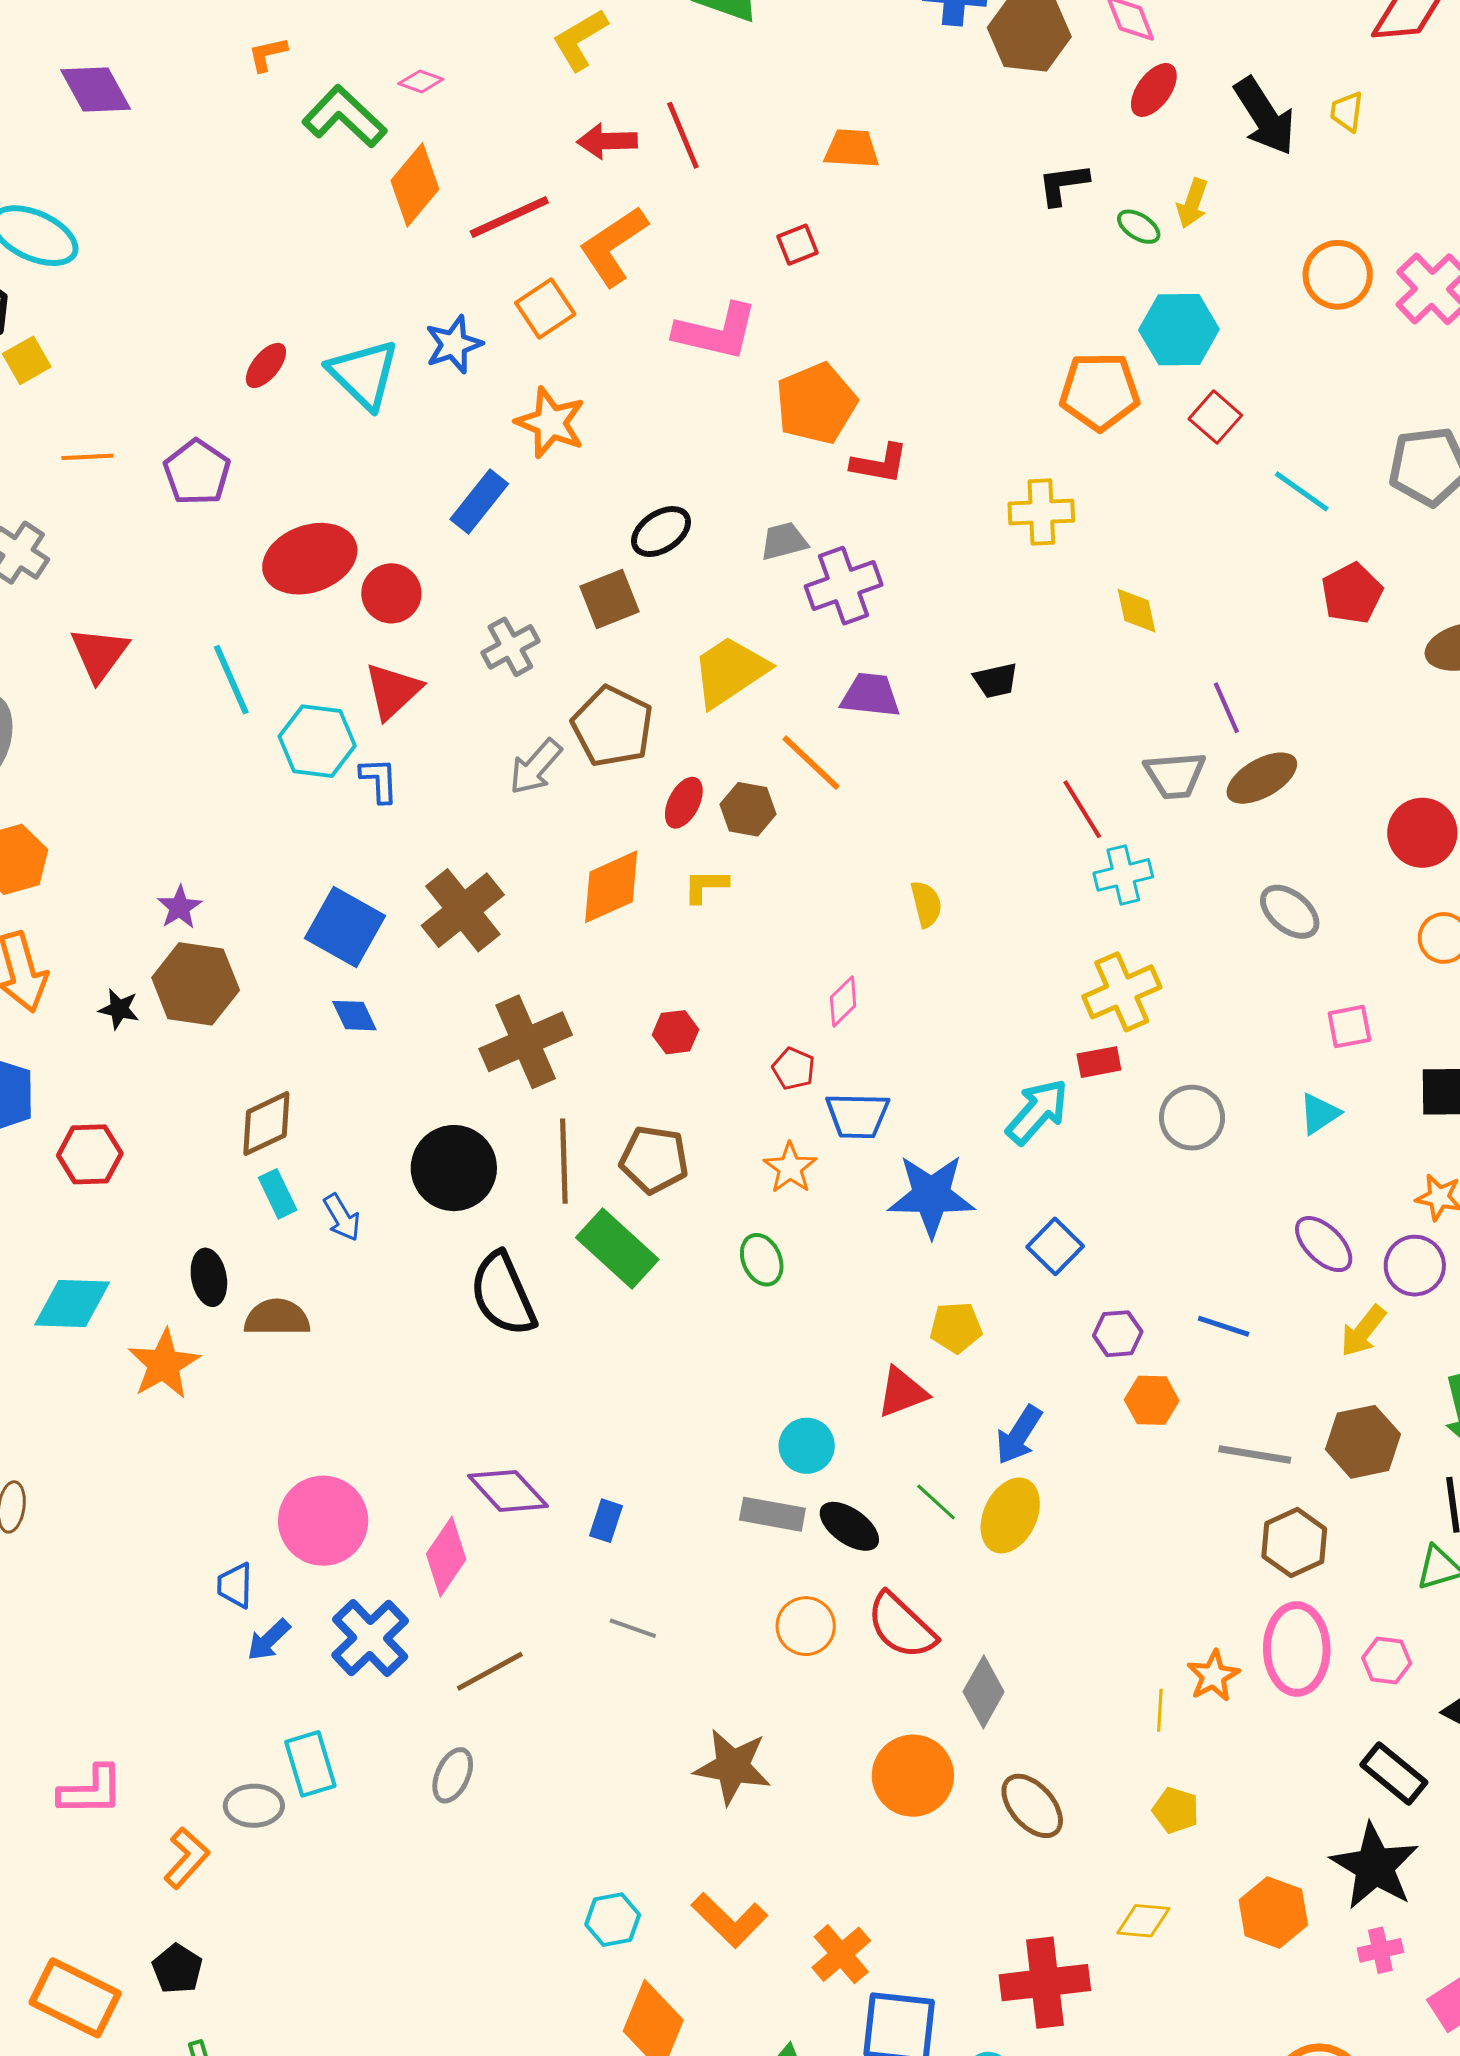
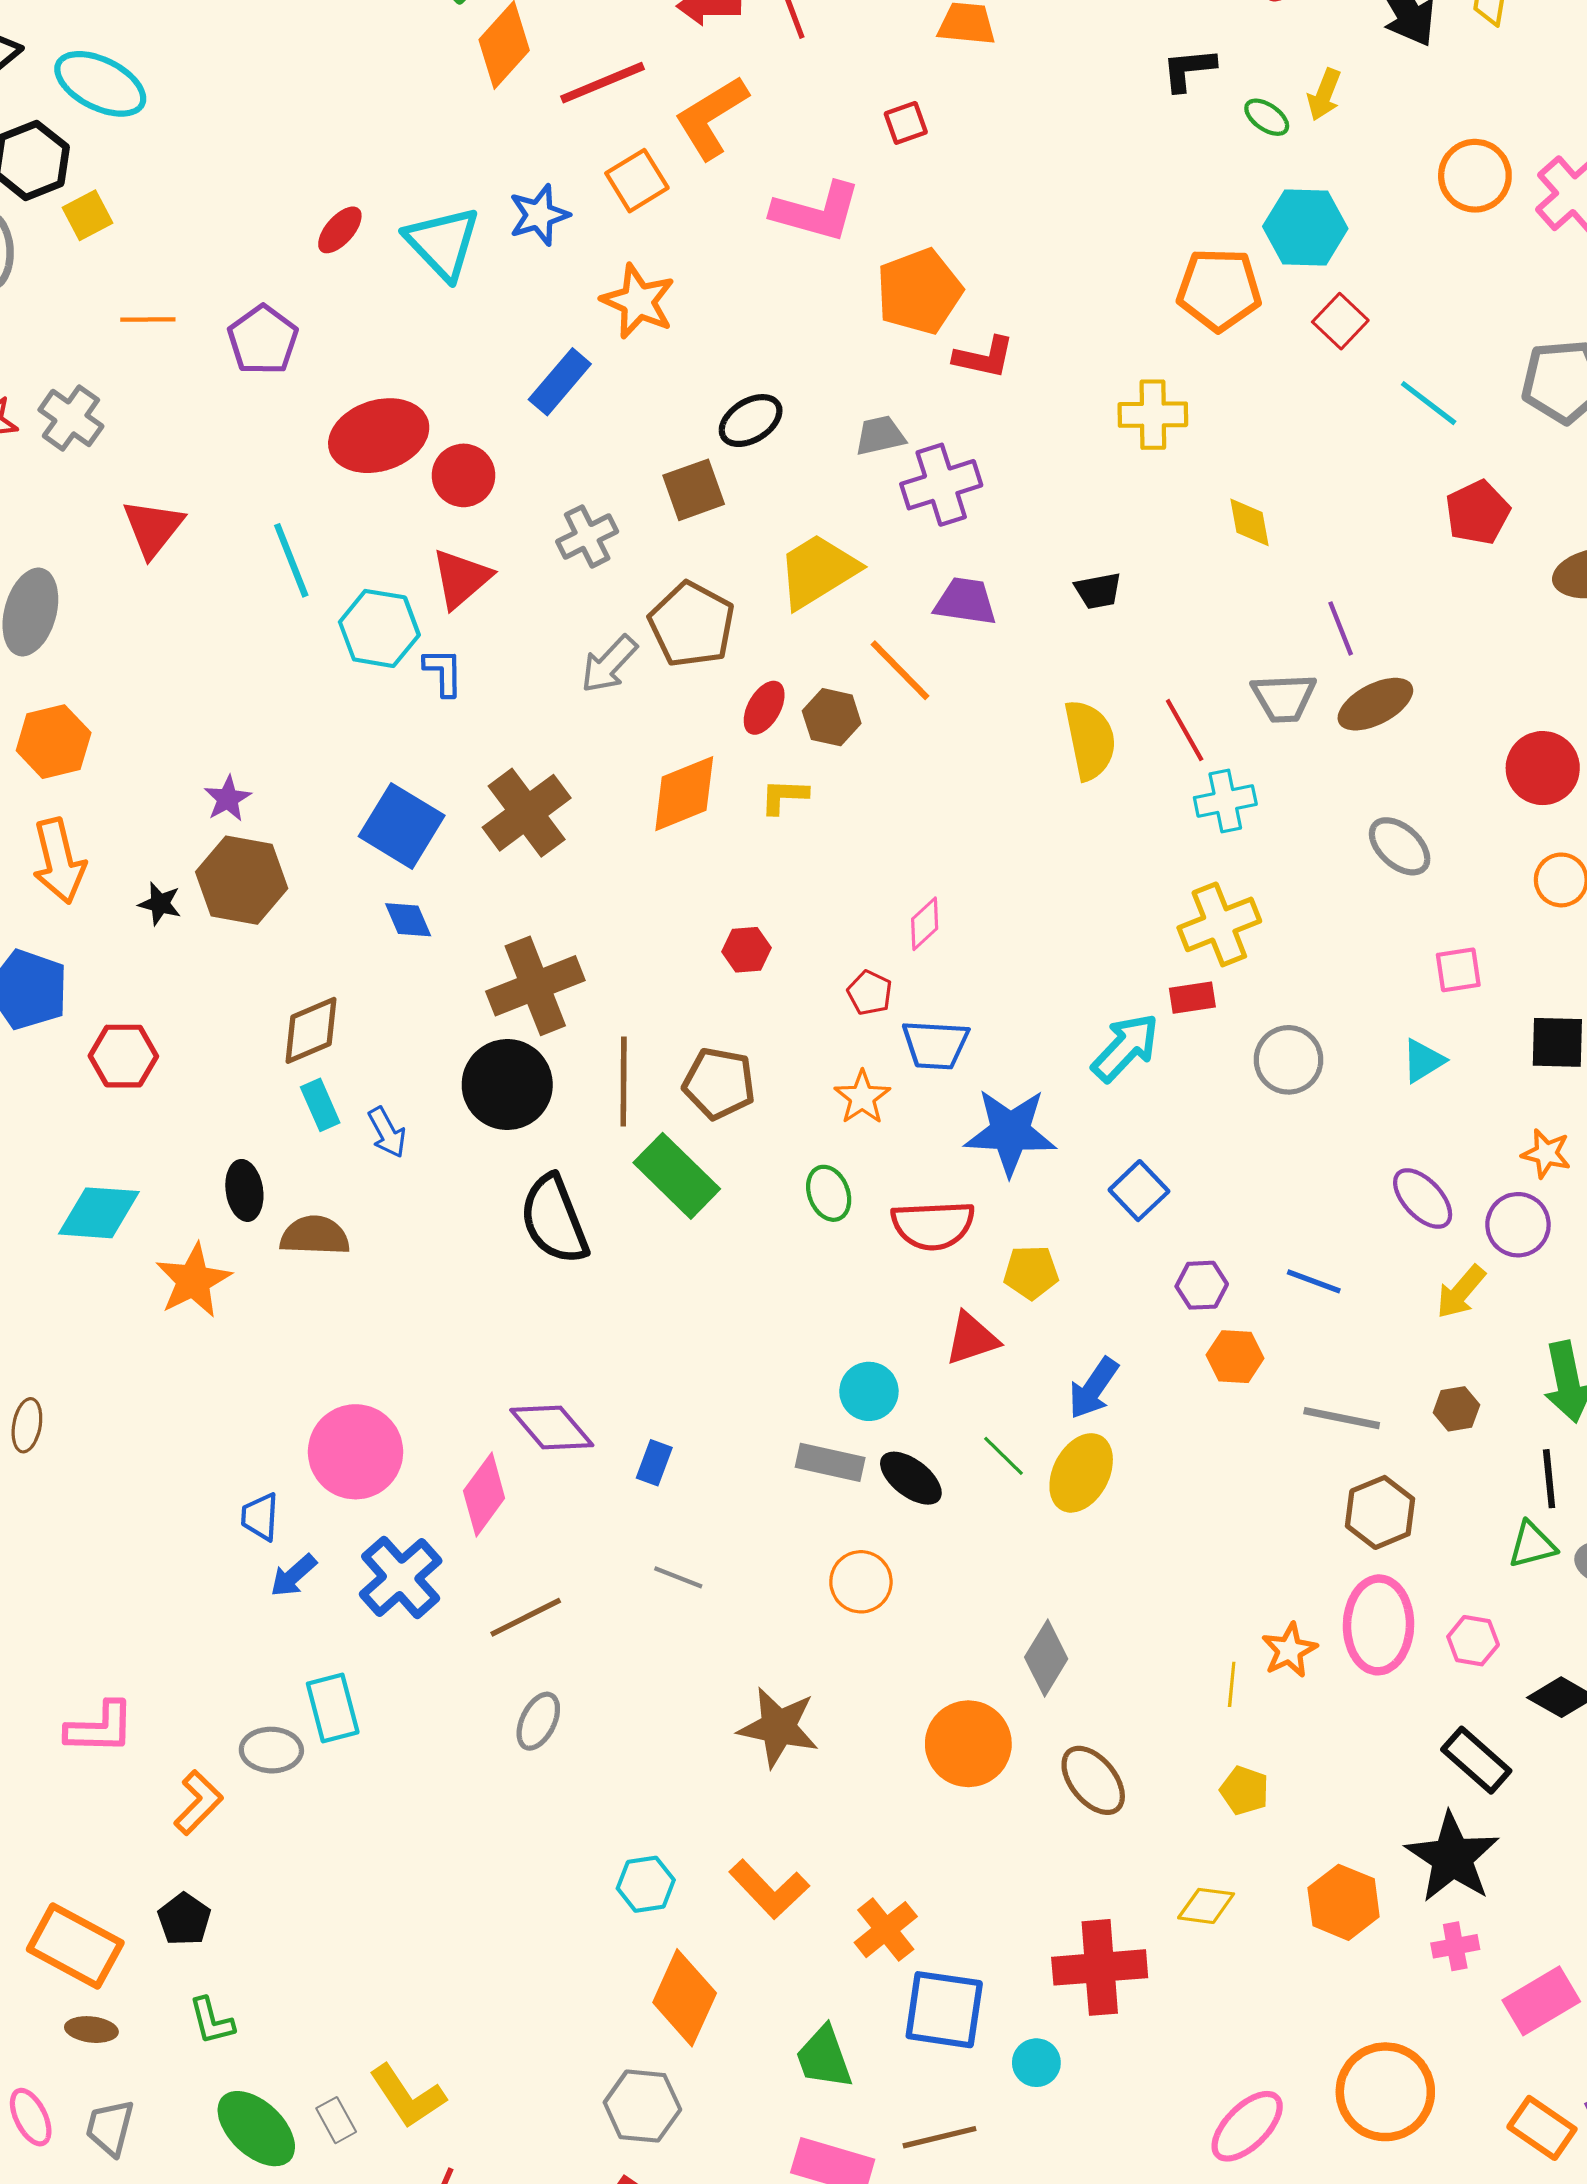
yellow semicircle: (926, 904) -> (1090, 740), moved, size x1.6
brown cross: (526, 1042) -> (535, 986), moved
brown hexagon: (1363, 1442) -> (1456, 1409), size x0.6
red semicircle: (901, 1626) -> (933, 1225), moved, turned -48
gray ellipse: (453, 1775) -> (538, 1721), moved

